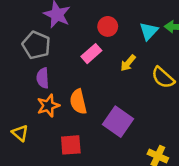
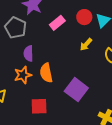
red circle: (108, 26) -> (84, 17), moved
pink rectangle: (91, 54) -> (57, 23), moved
purple semicircle: (43, 78) -> (28, 54), moved

